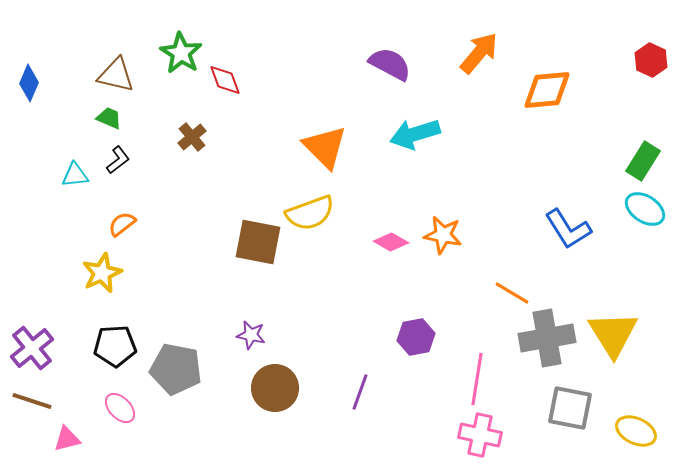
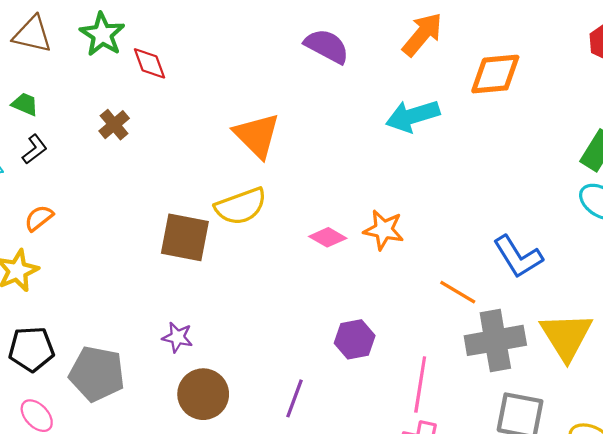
brown triangle: (116, 75) -> (32, 34), moved
cyan arrow: (415, 134) -> (413, 116), moved
blue L-shape: (568, 229) -> (518, 257), moved

